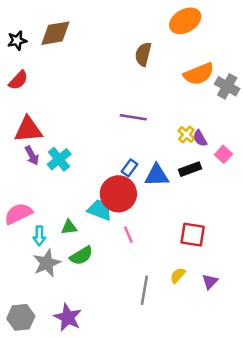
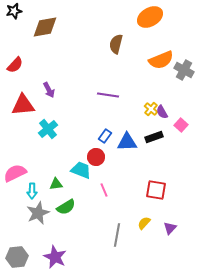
black star: (17, 41) -> (14, 11), moved
purple arrow: (32, 156) -> (49, 90), moved
red circle: (118, 194) -> (96, 157), size x0.6

